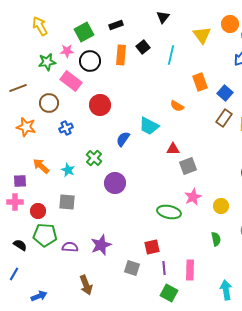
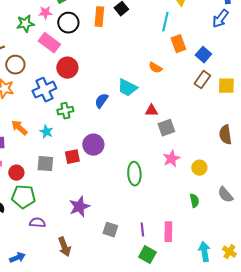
cyan line: (171, 55) -> (165, 22), moved
brown circle: (49, 103) -> (15, 65), moved
red circle: (100, 105) -> (67, 68), moved
blue cross: (66, 128) -> (44, 90), size x1.6
green cross: (94, 158) -> (65, 111), moved, turned 35
green ellipse: (169, 212) -> (134, 174), moved, turned 75
purple semicircle: (70, 247) -> (37, 223), moved
red square: (152, 247) -> (72, 157), moved

